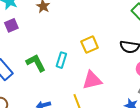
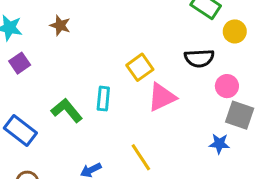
pink triangle: (92, 80) -> (162, 97), moved

